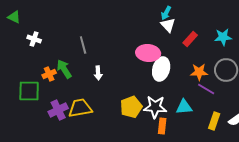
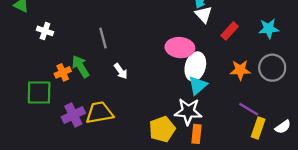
white arrow: (98, 73) -> (121, 71), turned -32
purple line: (206, 89) -> (249, 109), moved
yellow pentagon: (131, 107) -> (162, 129), moved
cyan triangle: (184, 107) -> (198, 85), moved, turned -36

